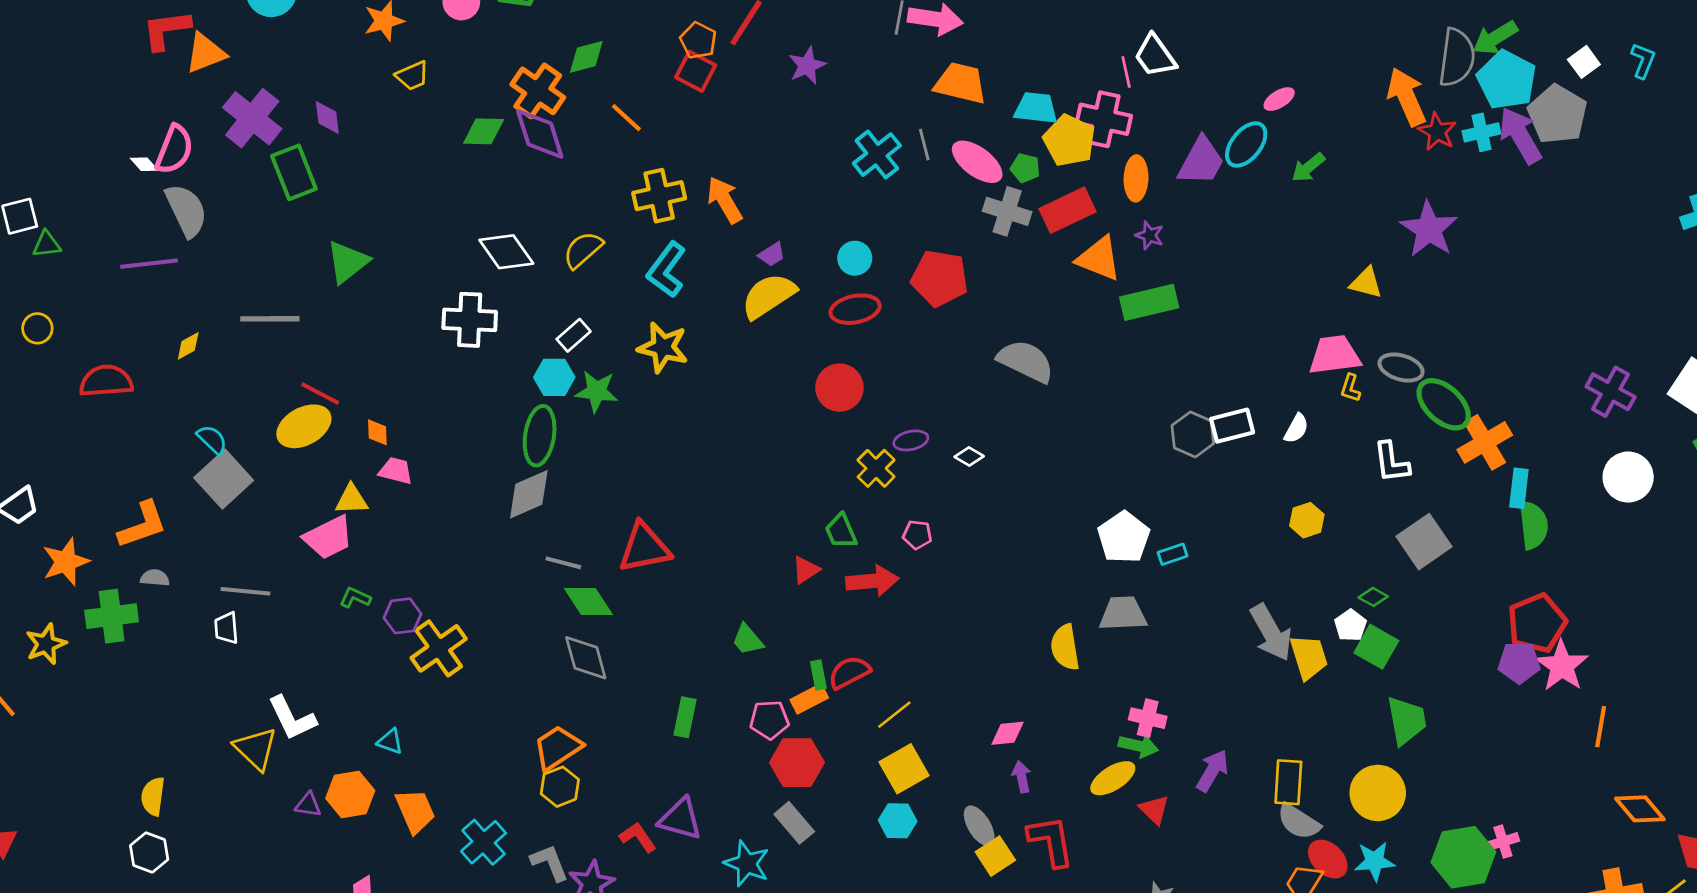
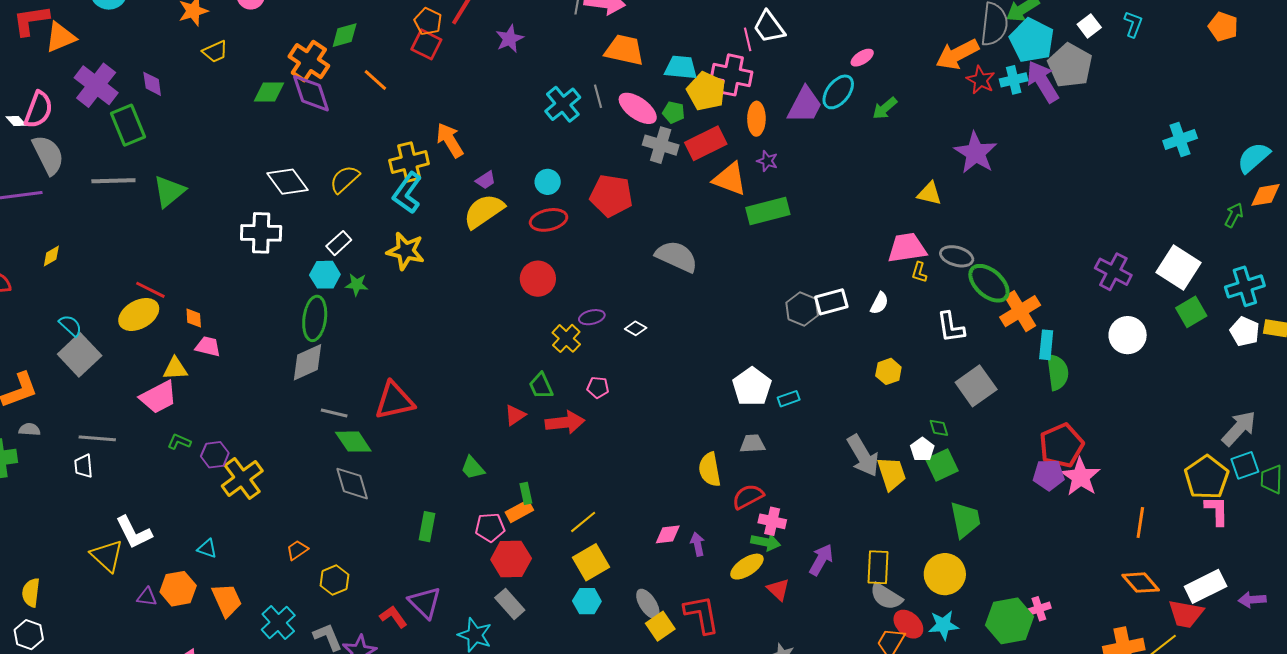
orange arrow: (1407, 97) -> (957, 54), turned -93
yellow cross: (659, 196) -> (409, 162), moved
gray line: (270, 319) -> (113, 181), moved
green star: (597, 391) -> (357, 285), size x0.7
green diamond: (1373, 597) -> (939, 428), turned 45
gray trapezoid: (1123, 614) -> (752, 444), size x0.7
green square: (1376, 647) -> (942, 465), turned 36
red semicircle: (849, 672) -> (748, 497), moved
orange line: (1601, 727) -> (1140, 523), moved
orange trapezoid: (558, 748) -> (297, 550), moved, size x0.6
purple arrow: (1022, 777) -> (698, 544), moved
purple triangle: (680, 819) -> (425, 603), turned 30

